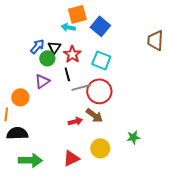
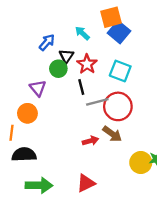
orange square: (77, 14) -> (111, 17), moved
cyan arrow: (68, 27) -> (82, 33), turned 32
blue arrow: (37, 46) -> (47, 42), moved
purple triangle: (42, 81) -> (38, 88), moved, turned -35
yellow circle: (100, 148) -> (141, 163), moved

